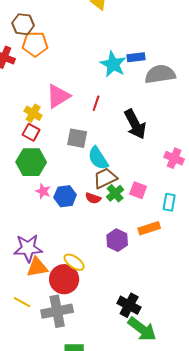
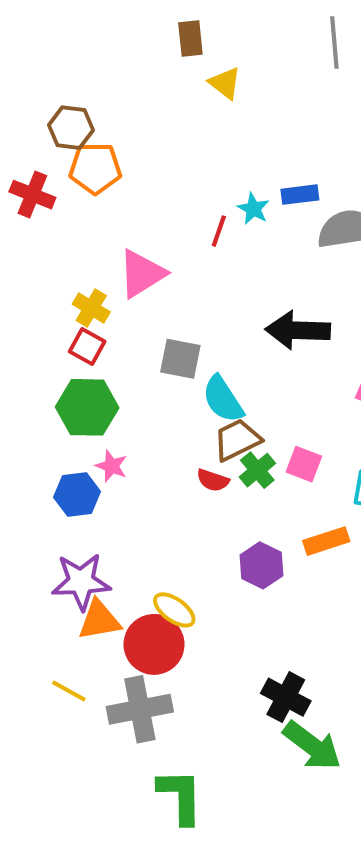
cyan star: (113, 64) -> (253, 209), size x0.6
red line: (96, 103) -> (219, 231), moved
black arrow: (135, 124) -> (298, 330), turned 120
blue hexagon: (65, 196) -> (77, 494), moved

